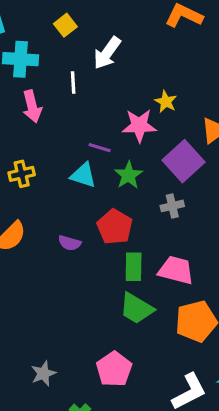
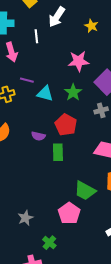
yellow star: (166, 102) -> (91, 26), moved
purple line: (100, 148) -> (27, 80), moved
green rectangle: (134, 267) -> (58, 152), moved
green trapezoid: (136, 308) -> (85, 191), moved

